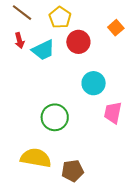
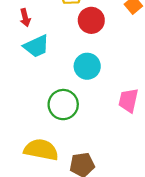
cyan trapezoid: (43, 50) -> (36, 46), moved
cyan circle: (94, 83) -> (87, 66), moved

